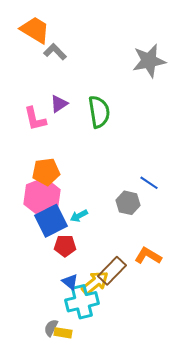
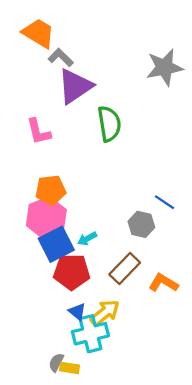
purple triangle: (59, 104) -> (75, 86), moved, size x1.8
red pentagon: (65, 246) -> (72, 272), size x1.5
brown rectangle: (112, 271) -> (125, 269), moved

